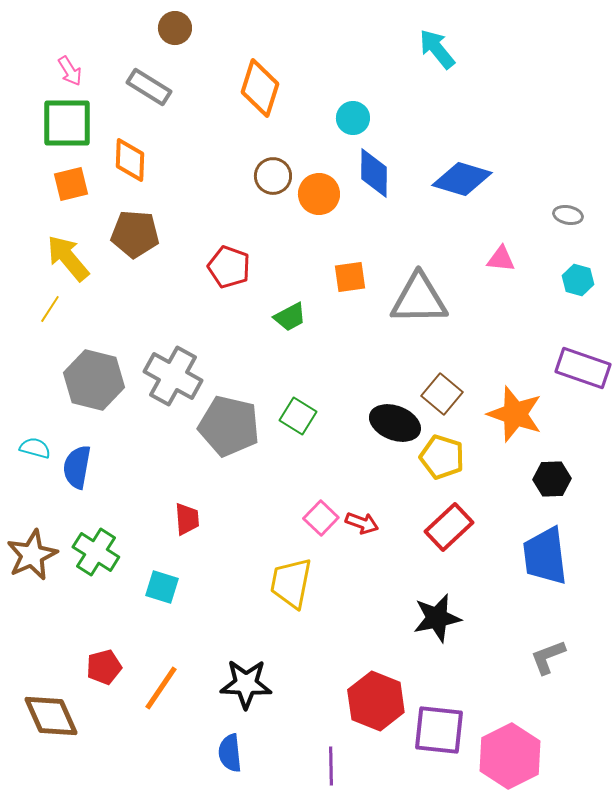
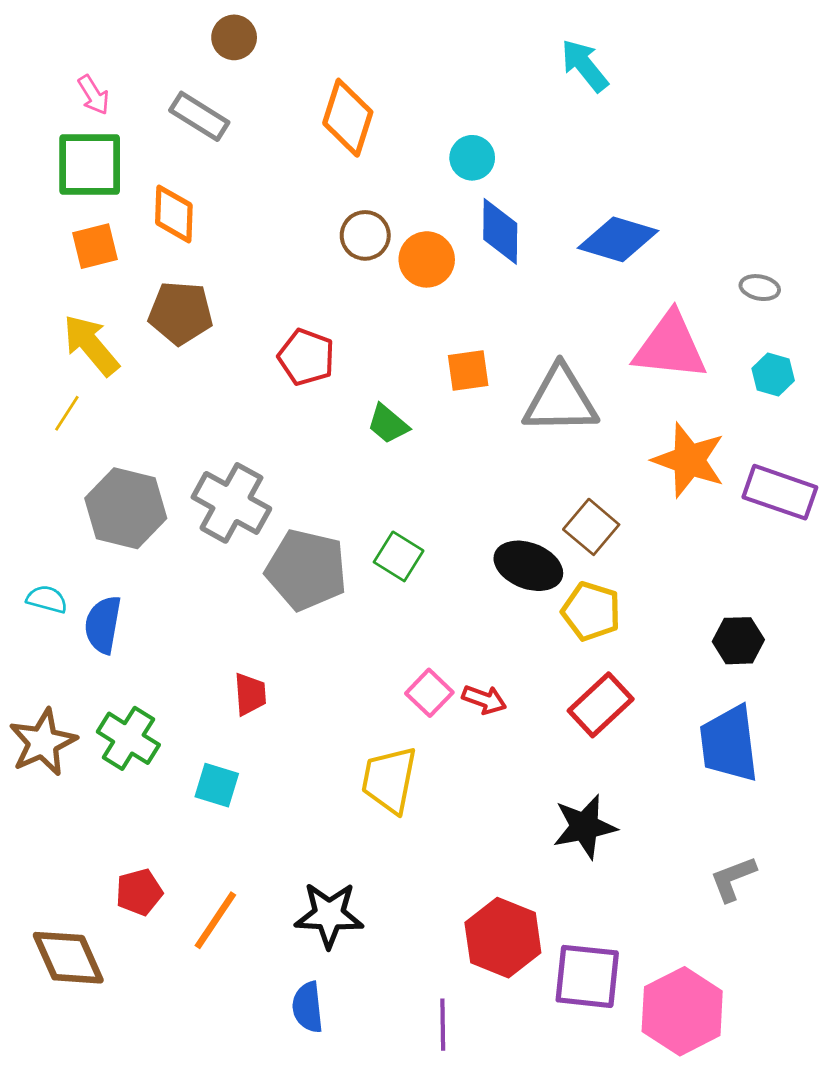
pink triangle: (501, 259) -> (670, 346), size x2.0
green trapezoid: (290, 317) -> (388, 424), turned 68
orange star: (515, 414) -> (689, 460), moved

